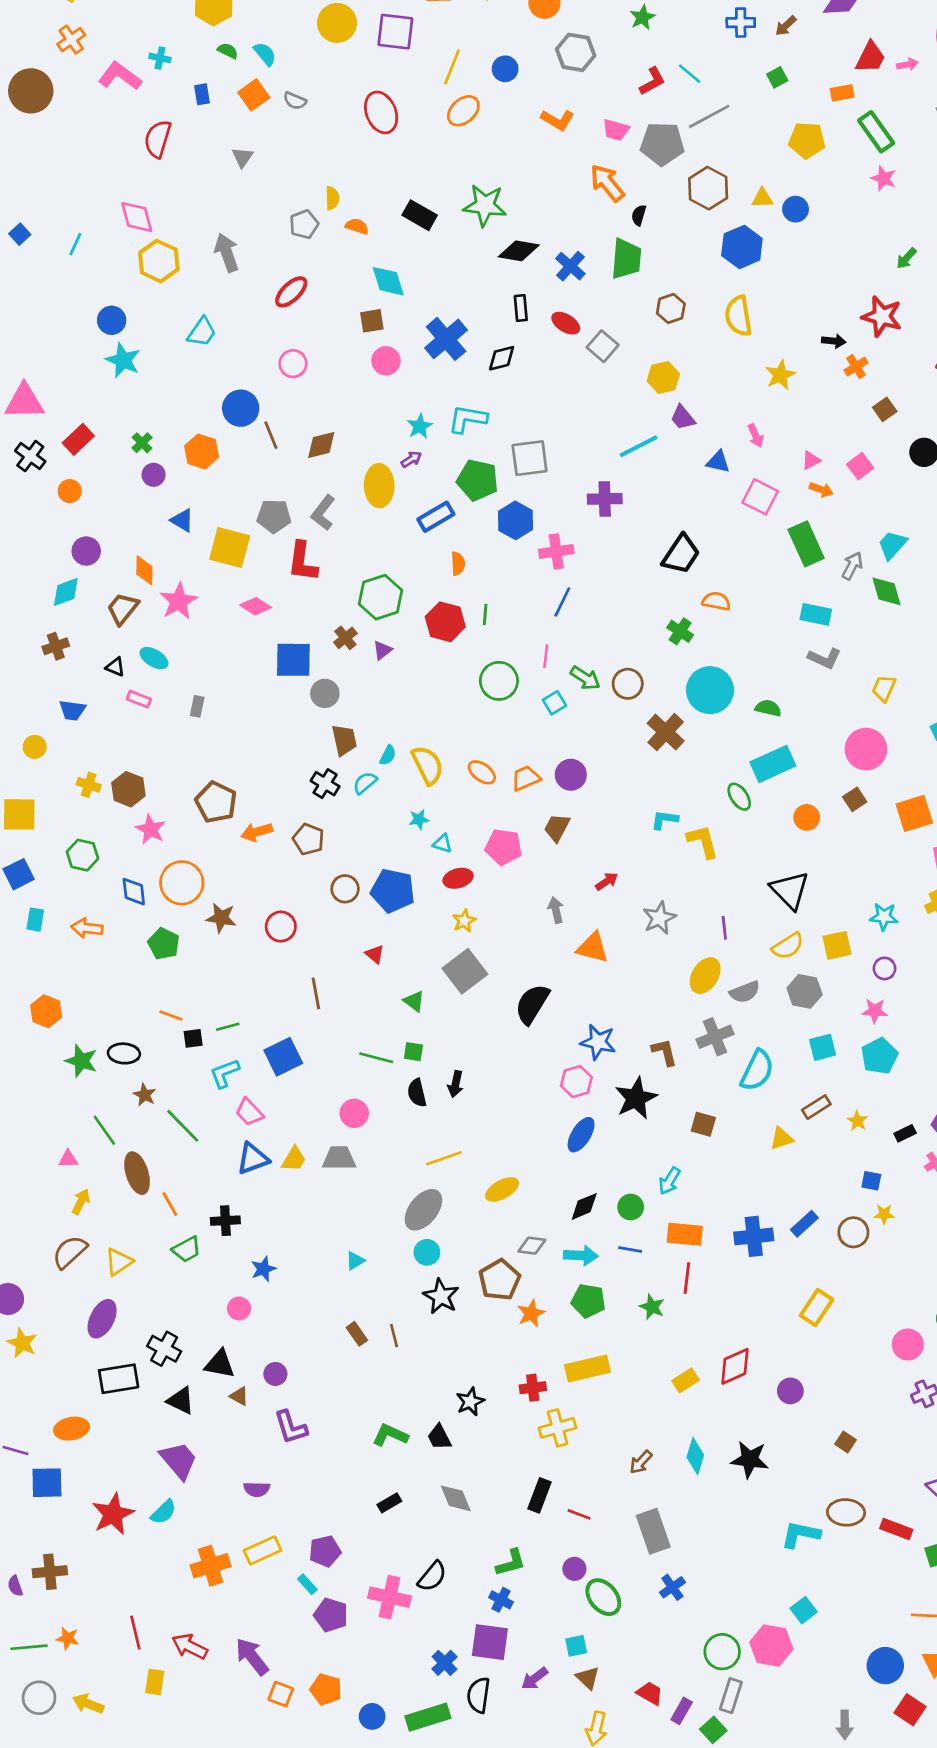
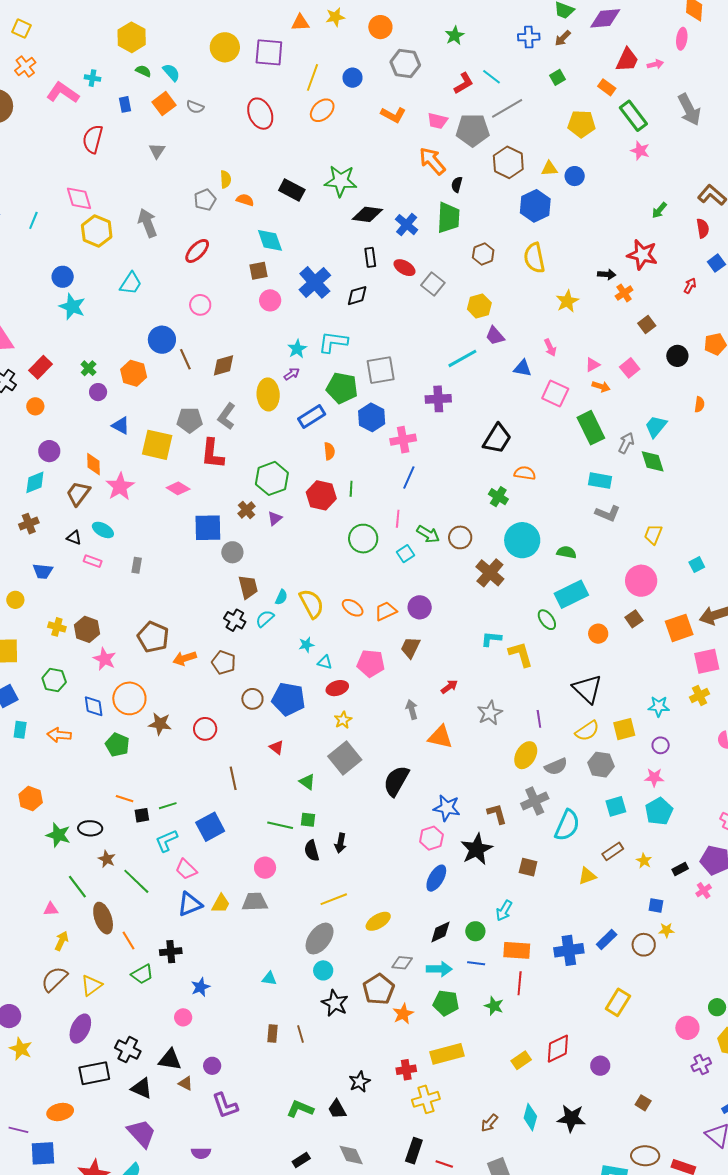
orange rectangle: (842, 93) -> (607, 87), turned 48
cyan triangle: (355, 1261) -> (269, 979), turned 42
brown rectangle: (357, 1334) -> (273, 1034), turned 42

